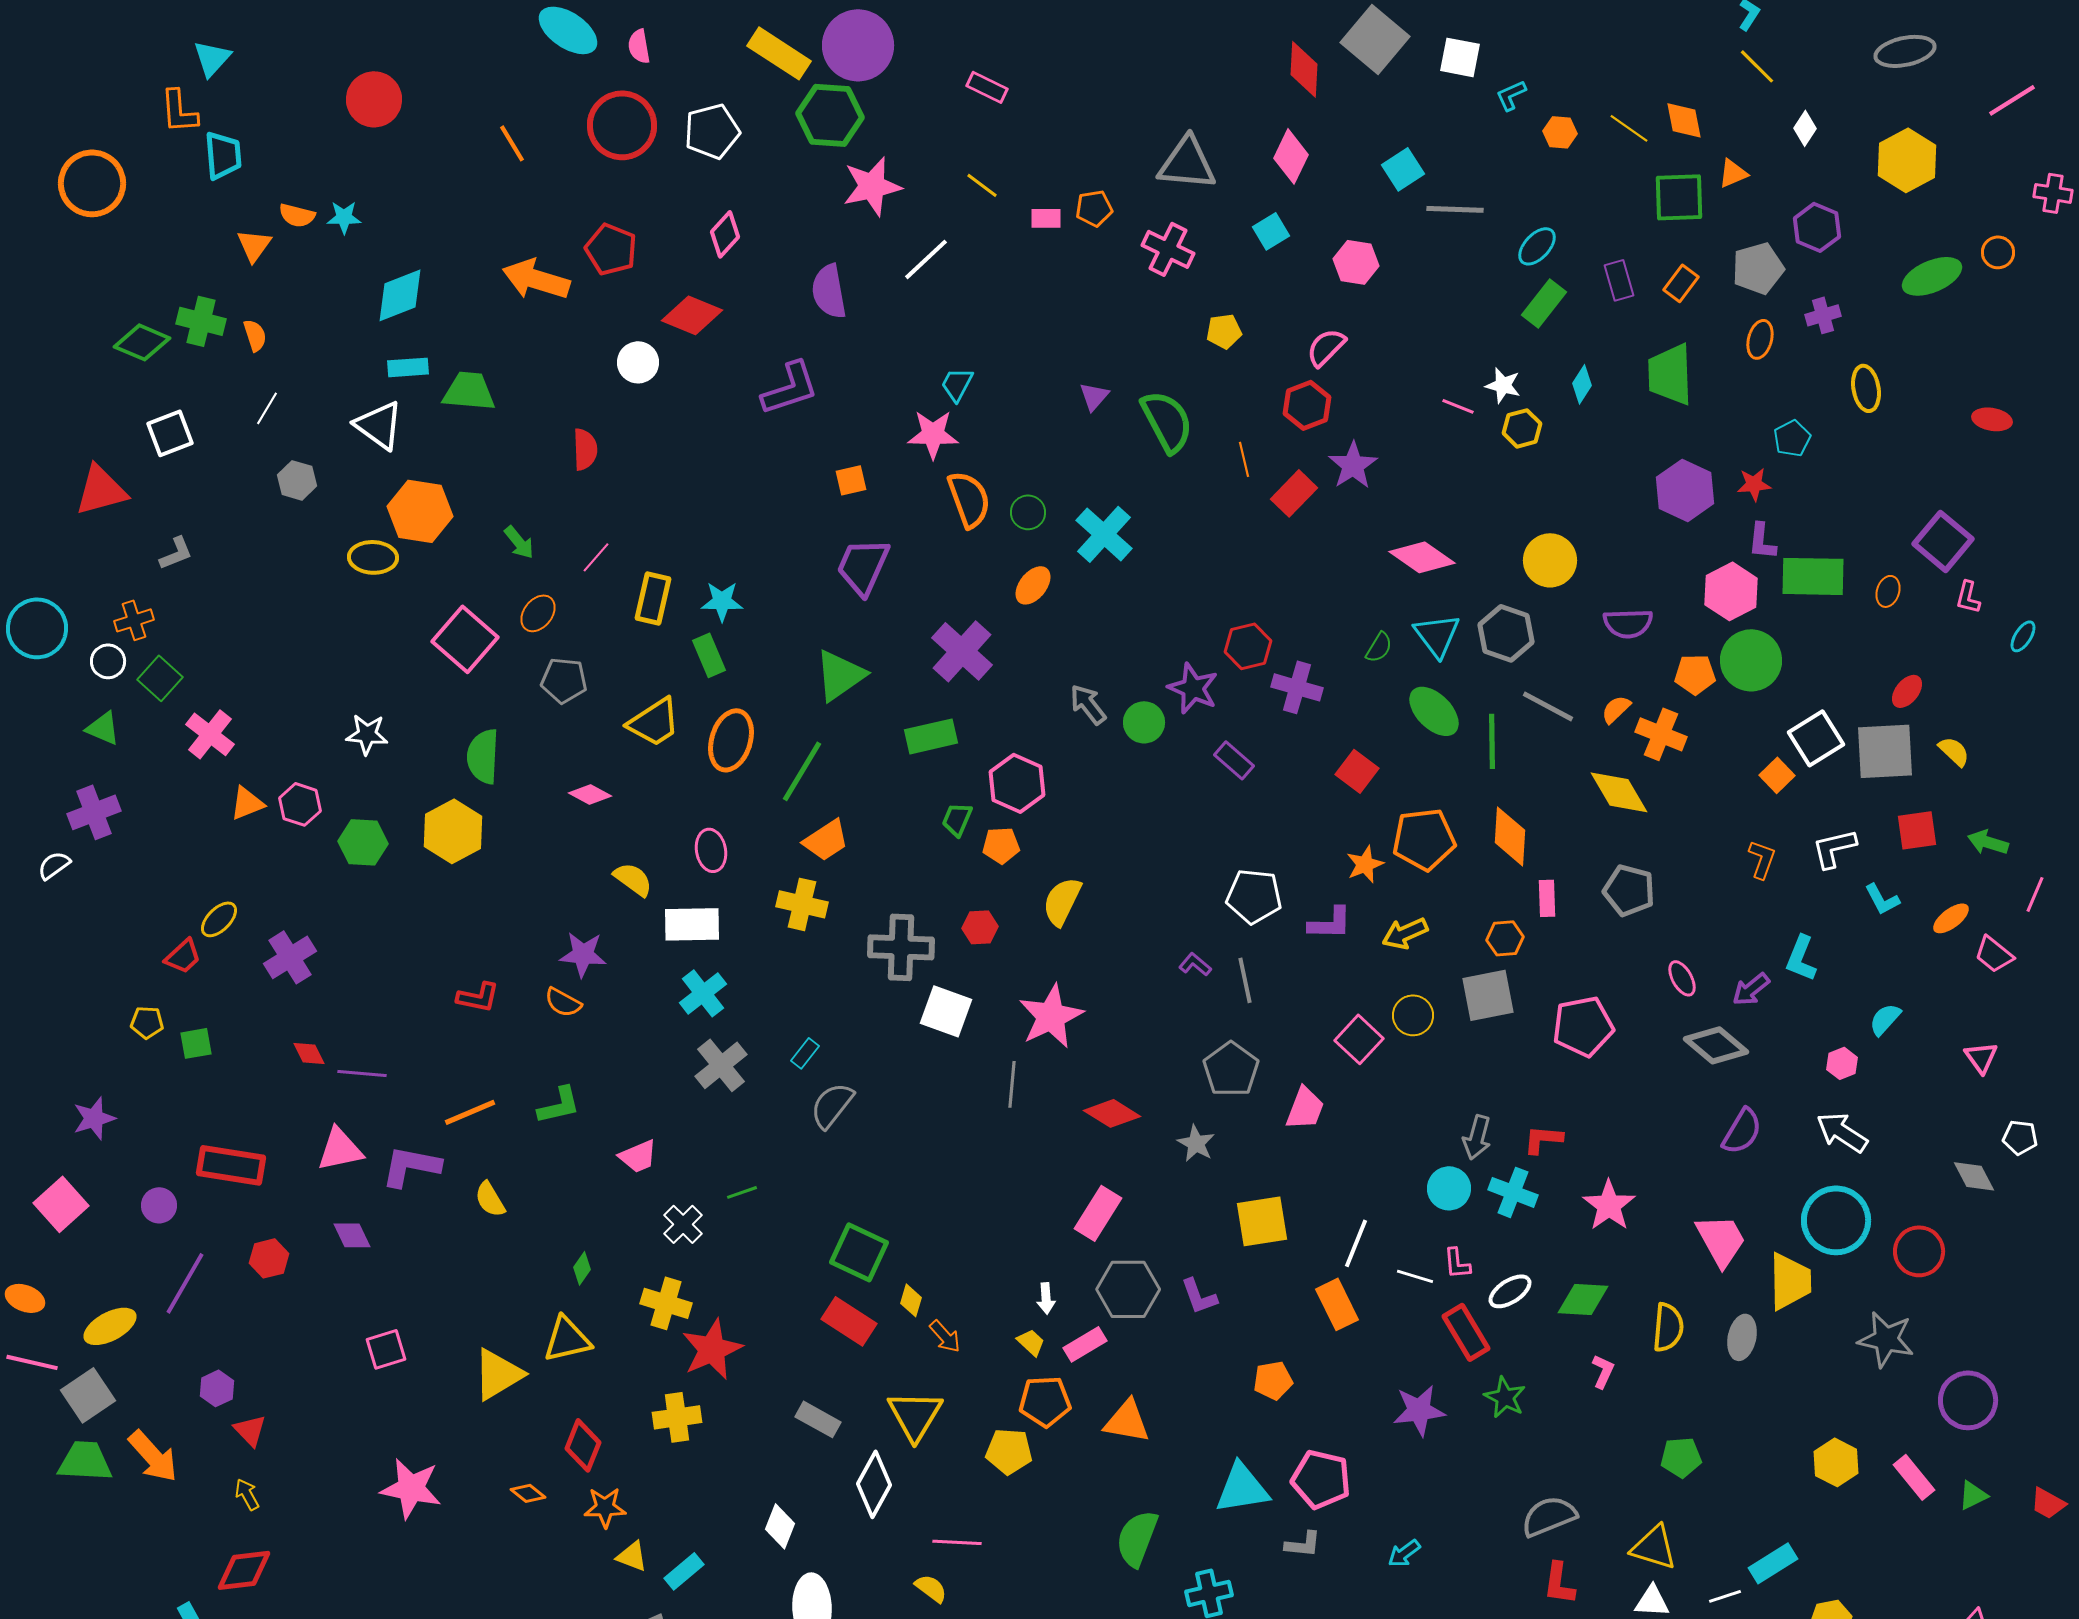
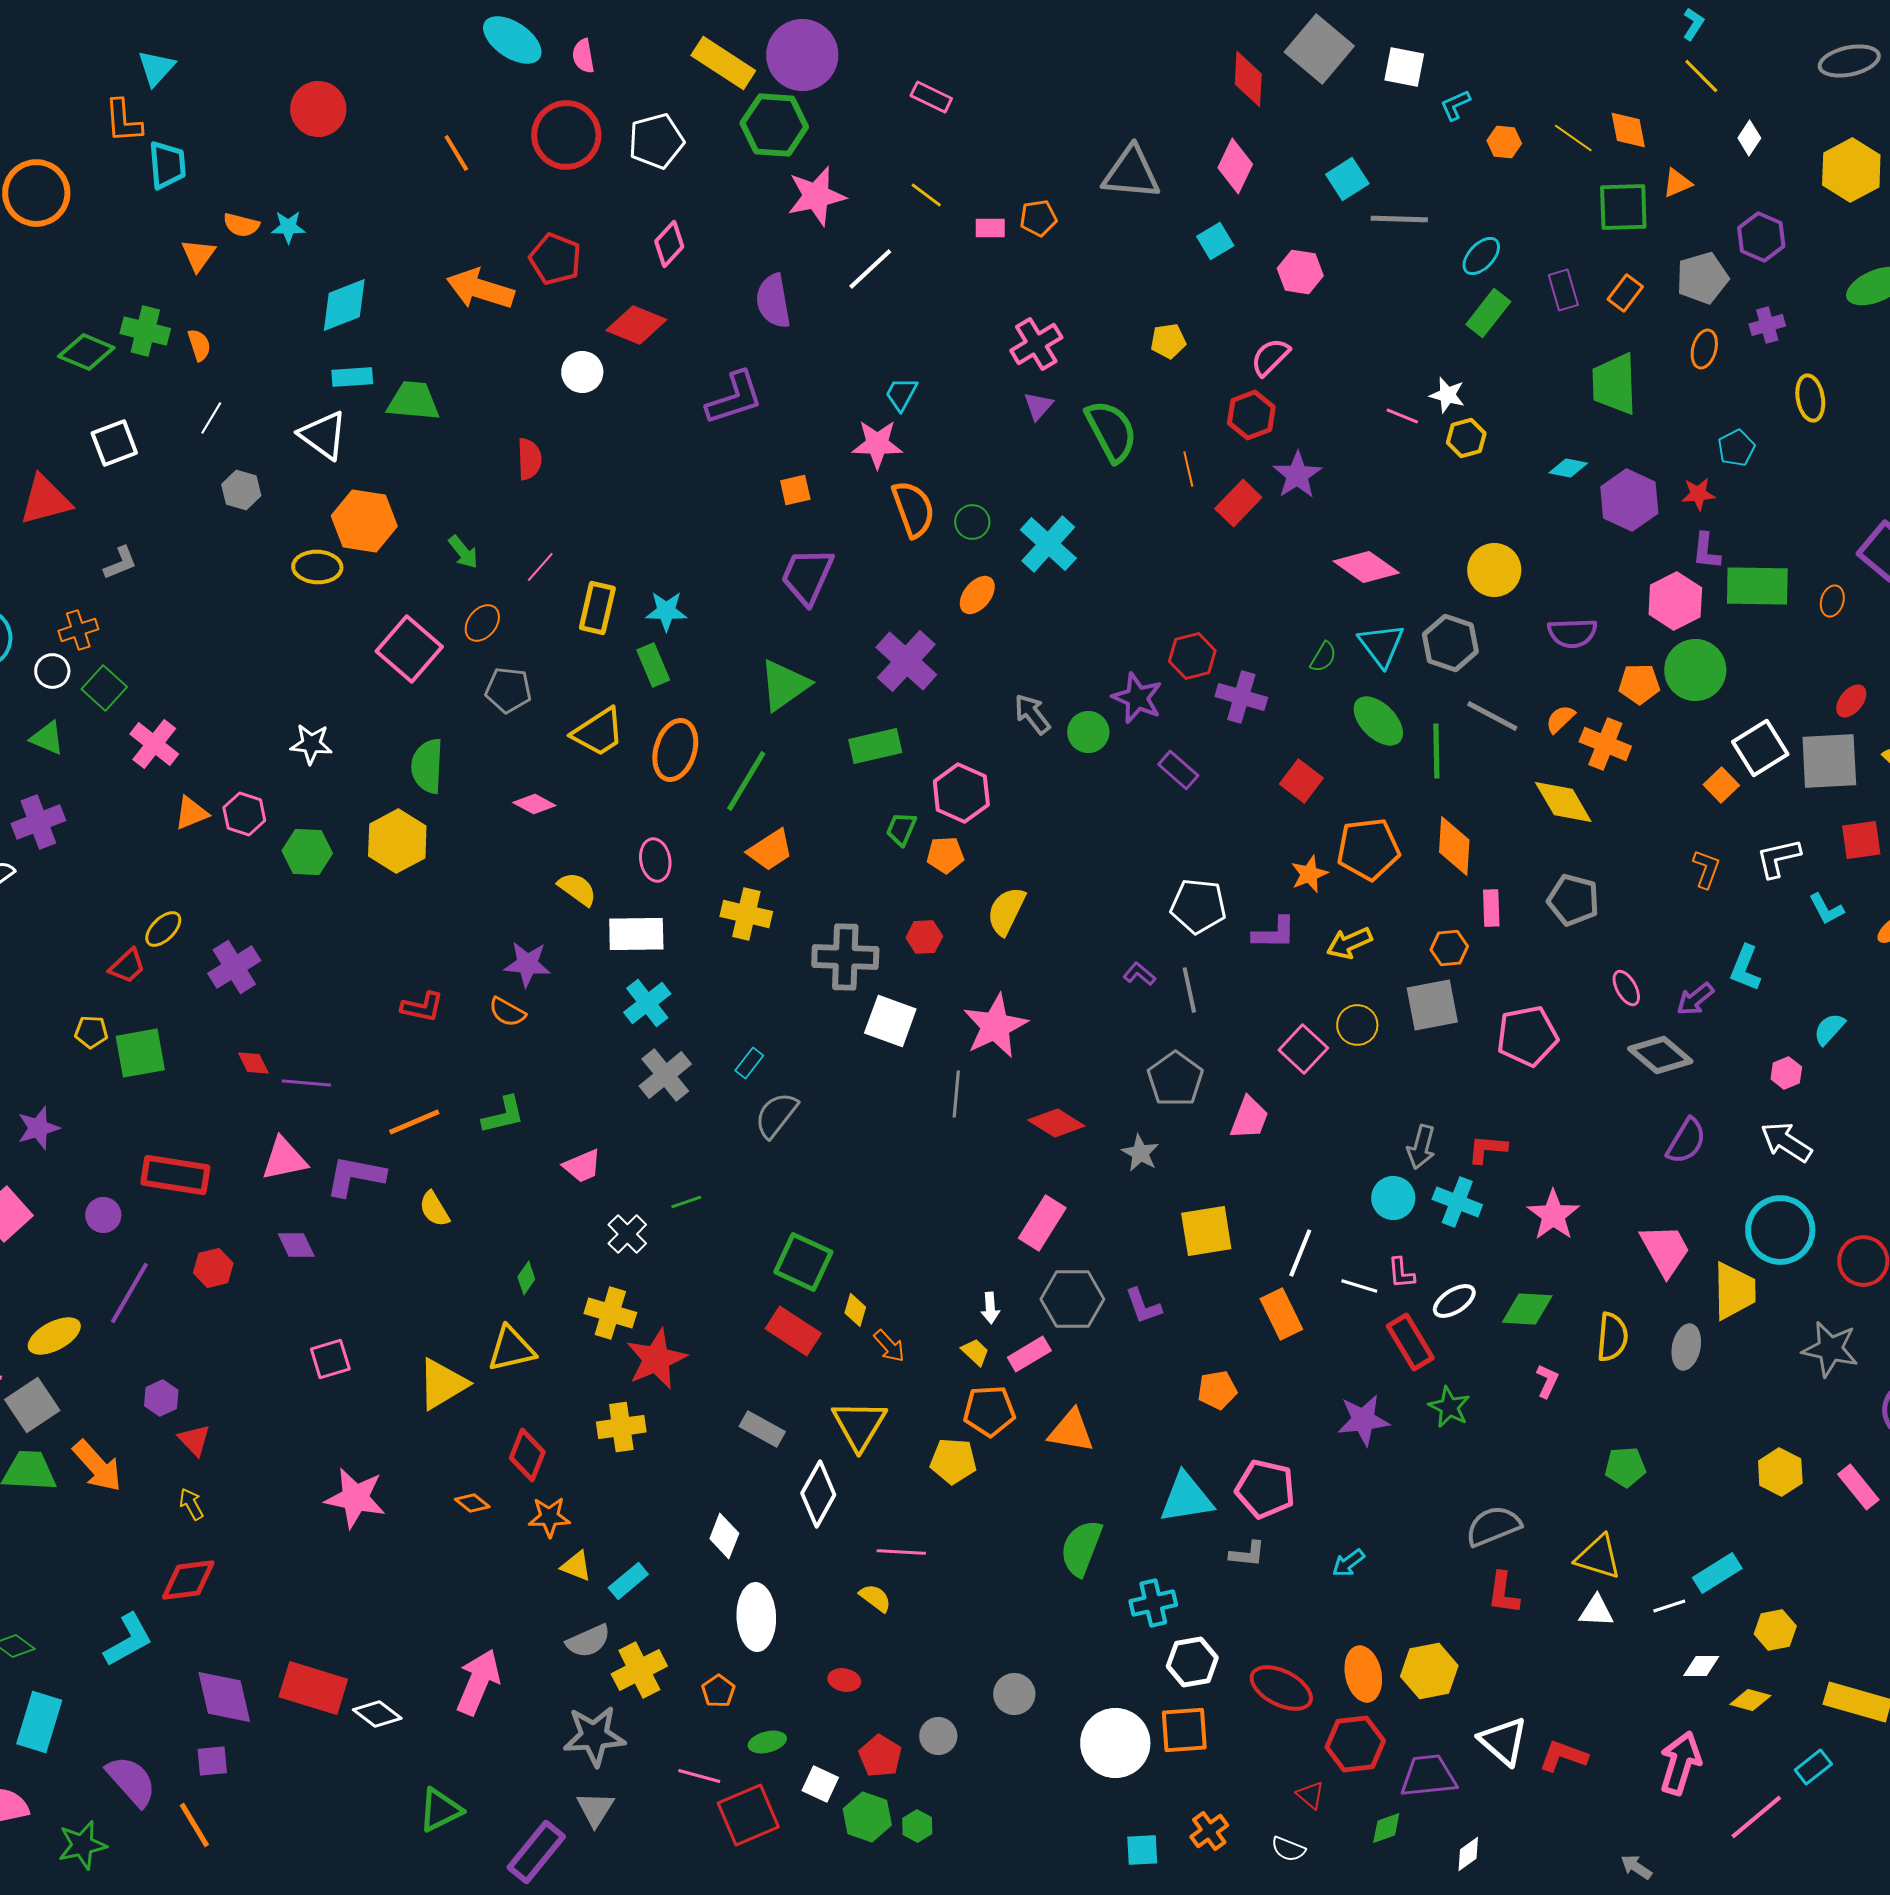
pink cross: (1168, 249) -> (1036, 344), moved, turned 33
cyan diamond: (1582, 384) -> (1568, 468), moved, turned 69
green square: (196, 1043) -> (140, 1053), size x1.6

